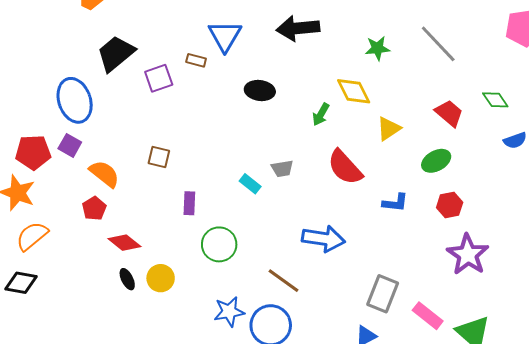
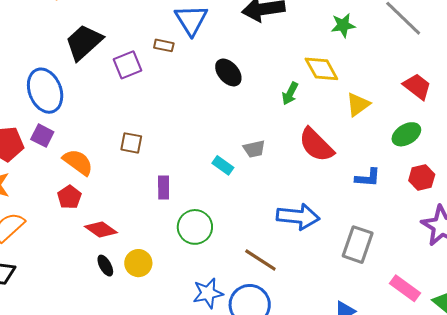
black ellipse: (260, 90) -> (228, 72), turned 44
gray rectangle: (383, 294) -> (358, 245), moved

